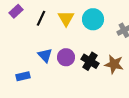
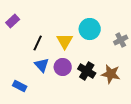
black line: (41, 18) -> (38, 43), moved
yellow triangle: (66, 18) -> (65, 41), moved
blue rectangle: (23, 76) -> (20, 86), turned 40

